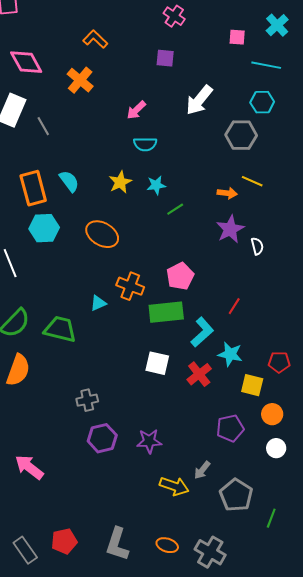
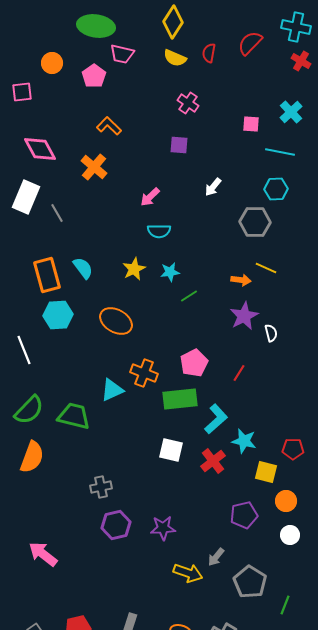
white arrow: (199, 100) -> (213, 187), size x0.6
cyan triangle: (98, 303) -> (112, 390), size x1.4
red line: (234, 306) -> (239, 373), moved

